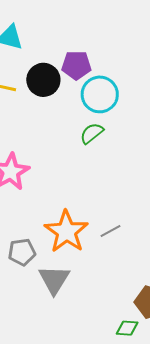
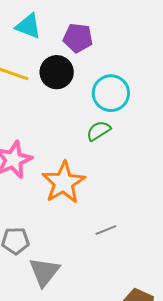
purple pentagon: (76, 65) -> (78, 38), moved
orange star: (66, 232) -> (64, 182), moved

